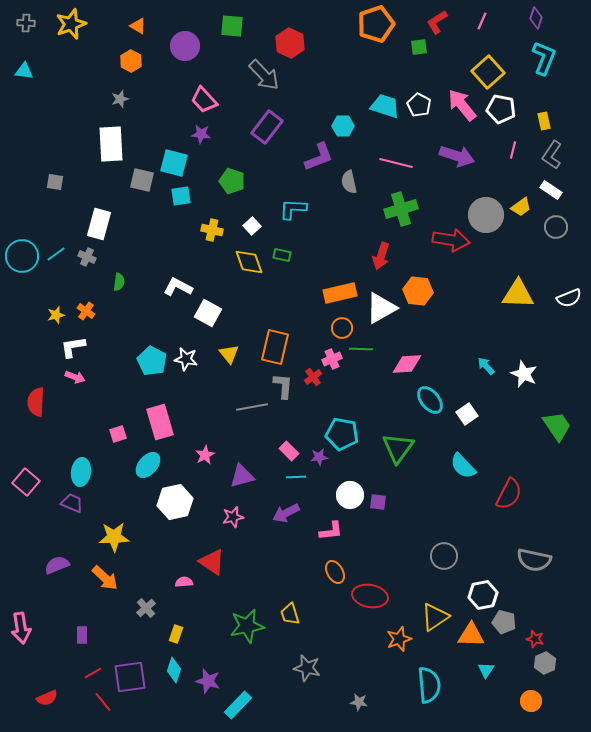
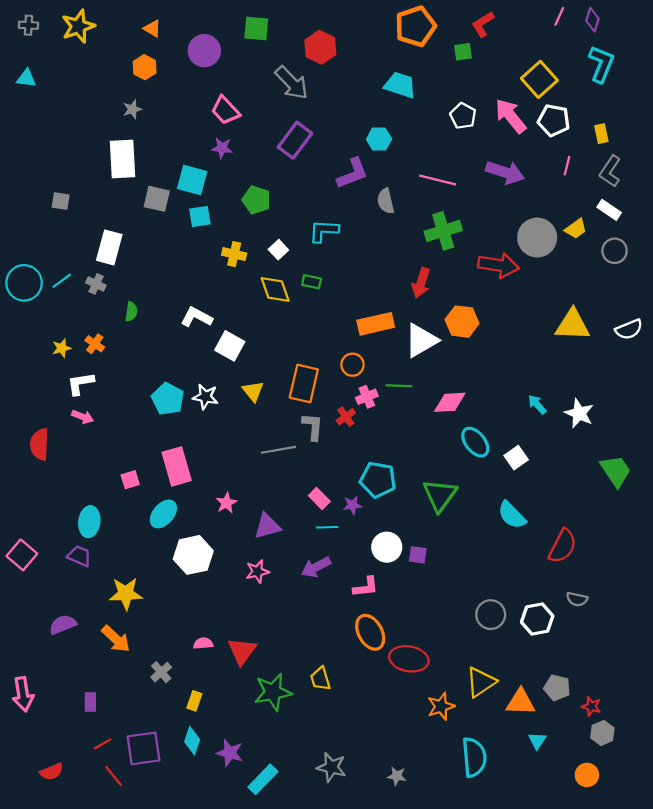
pink line: (482, 21) -> (559, 16), moved
cyan trapezoid: (385, 106) -> (400, 85), moved
orange circle: (342, 328) -> (352, 365), moved
pink square: (26, 482) -> (22, 555), moved
gray semicircle: (534, 560) -> (577, 599), moved, size x0.6
red triangle: (212, 562) -> (242, 651), moved, turned 32
orange ellipse: (335, 572) -> (370, 632), size x1.4
white hexagon: (483, 595) -> (537, 619), moved
gray star: (307, 668) -> (331, 767), moved

